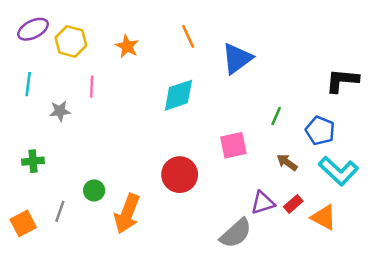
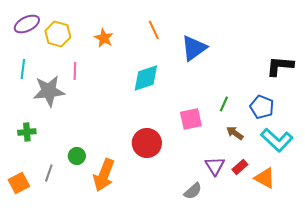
gray star: (60, 111) -> (49, 91), size x1.8
green line: (276, 116) -> (224, 104), moved
purple triangle: (263, 203) -> (215, 166), turned -45
gray semicircle: (236, 233) -> (193, 191), size x0.7

